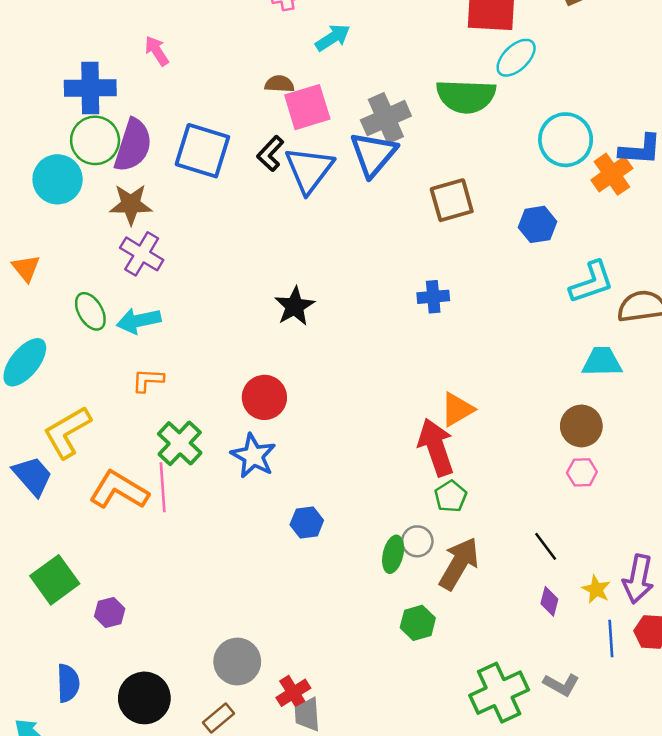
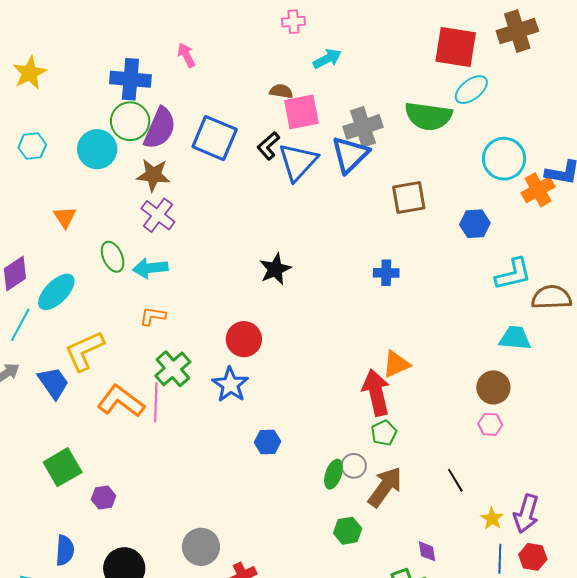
purple diamond: (549, 601) -> (427, 551), moved, turned -30

